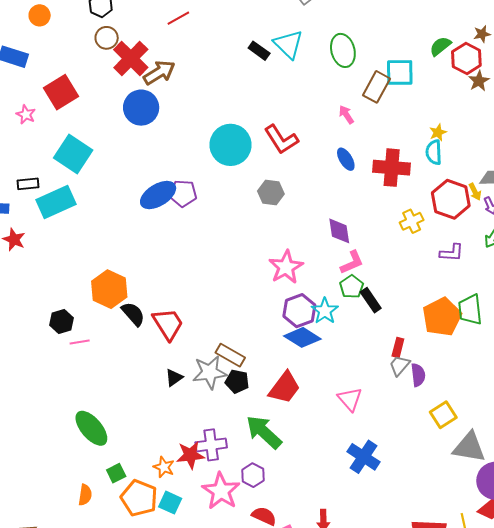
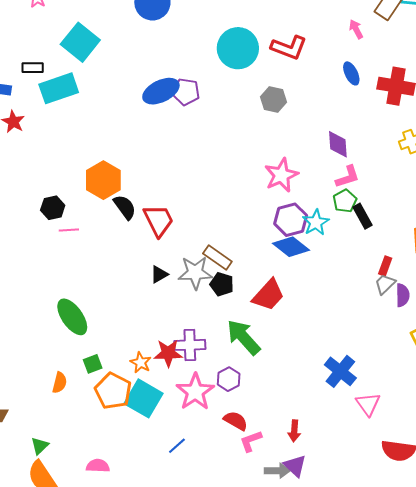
red L-shape: (281, 139) -> (289, 48), turned -42
pink triangle: (350, 399) -> (368, 404), moved
cyan square: (170, 503) -> (143, 398), size x1.6

